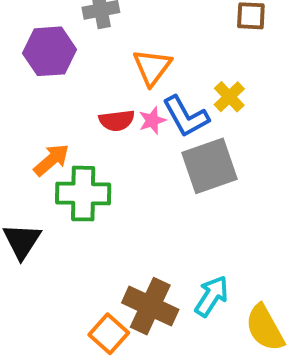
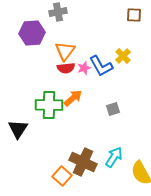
orange triangle: (152, 67) -> (65, 51), moved
orange arrow: (52, 160) -> (73, 98), moved
gray square: (209, 166) -> (113, 109), moved, size x0.5

